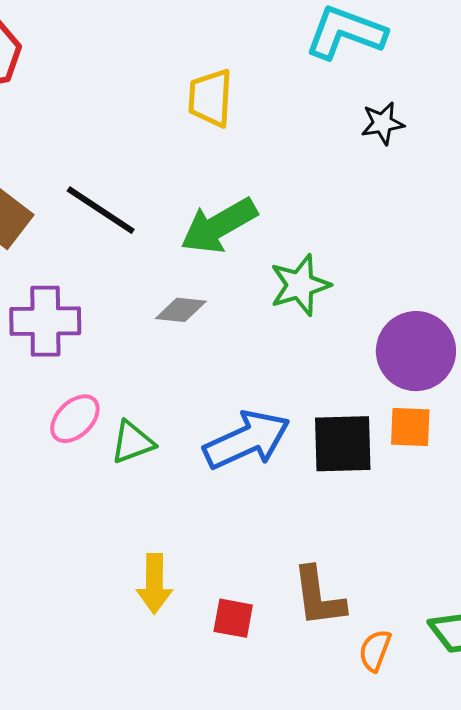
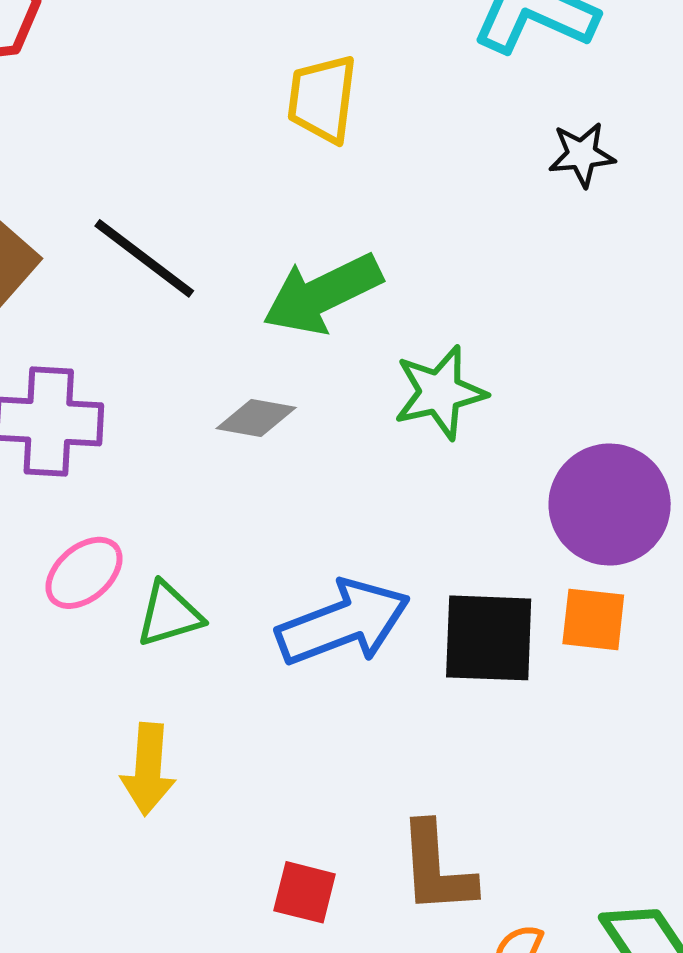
yellow arrow: (154, 584) -> (148, 769), moved

